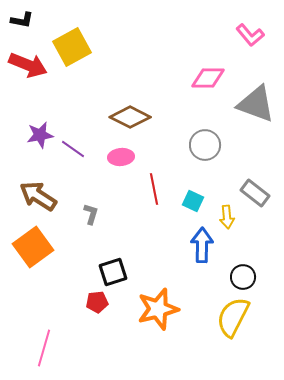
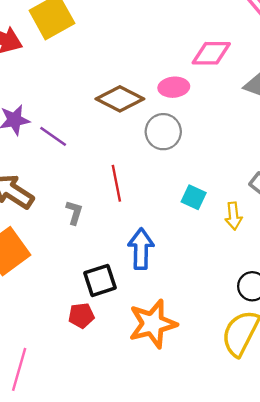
gray circle: (205, 145) -> (163, 132), moved
pink ellipse: (121, 157) -> (174, 87), moved
red line: (154, 189) -> (116, 183), moved
blue arrow: (202, 245) -> (141, 249), moved

